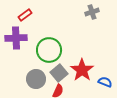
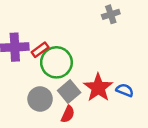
red rectangle: (25, 15) -> (40, 50), moved
blue semicircle: (105, 82) -> (125, 90), moved

